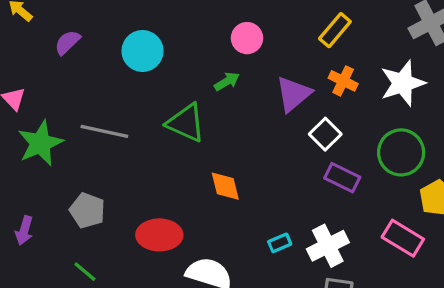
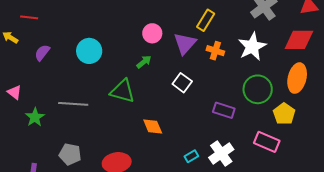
purple triangle: (293, 94) -> (185, 43), moved
white square: (325, 134) -> (182, 83), moved
green star: (40, 143) -> (35, 117), size x0.7

